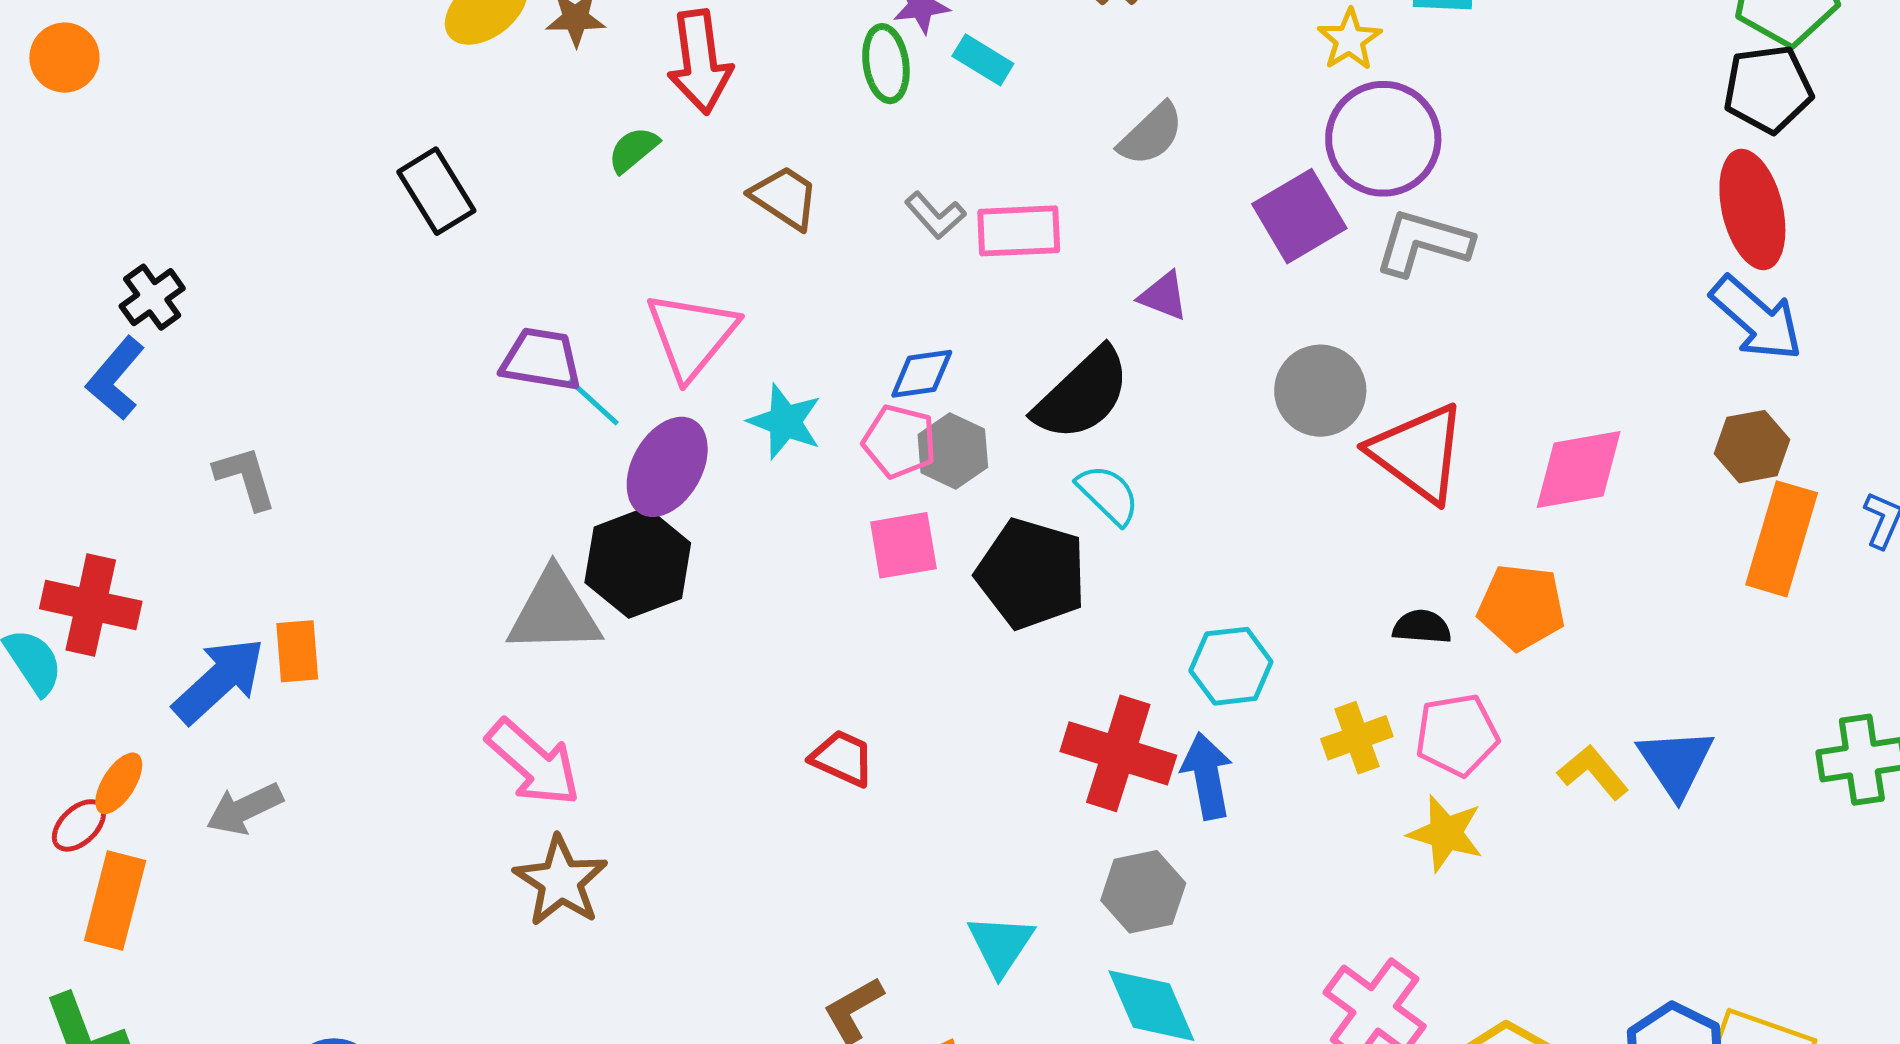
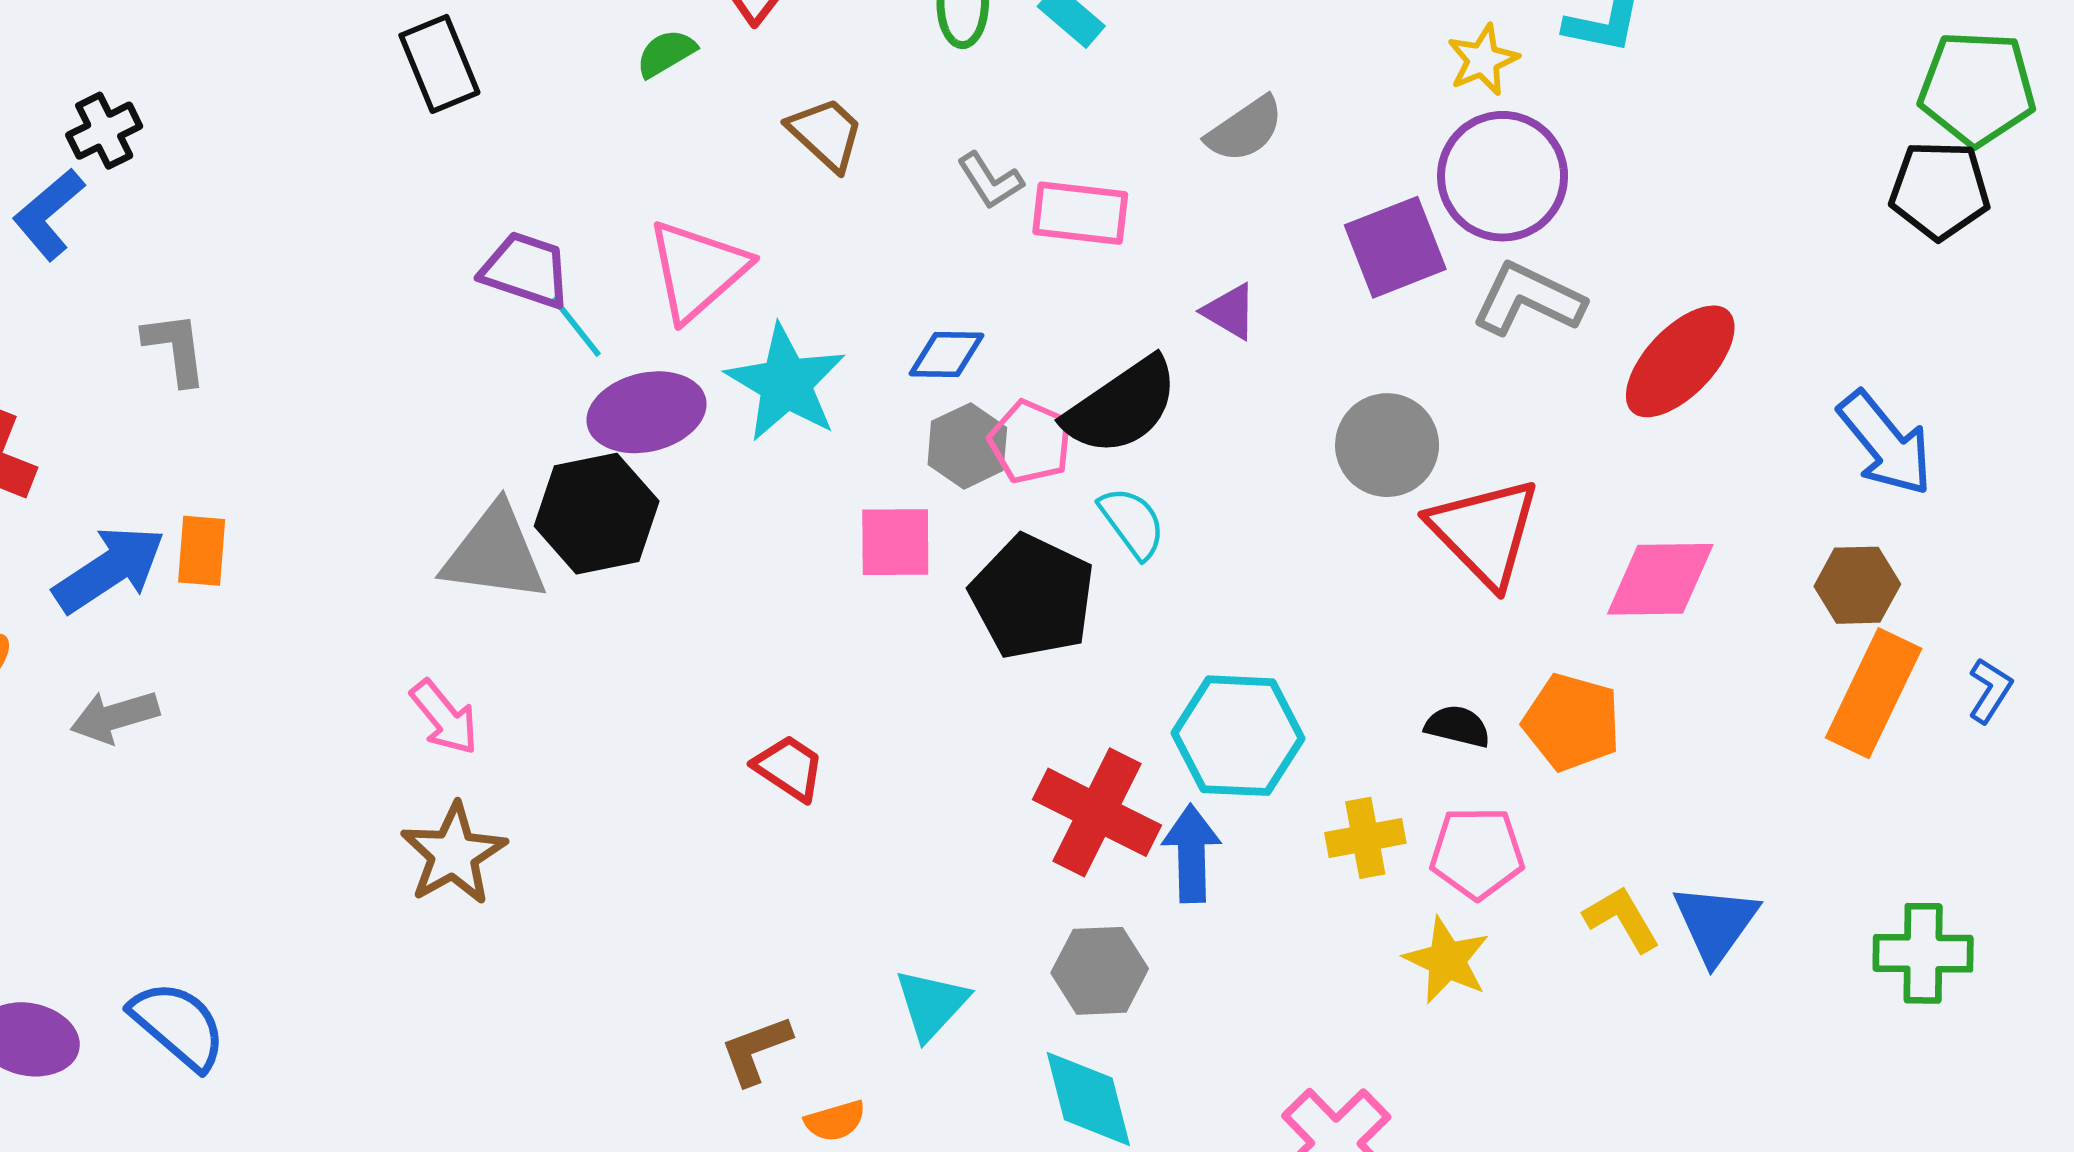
red ellipse: (1752, 209) -> (1680, 361), moved, turned 48
cyan star: (785, 422) -> (786, 383), size x1.4
pink pentagon: (900, 441) -> (1030, 442), moved
purple ellipse: (667, 467) -> (647, 412), turned 38
cyan hexagon: (1231, 666) -> (1238, 736), size x1.4
pink arrow: (533, 763) -> (444, 717), size x0.7

